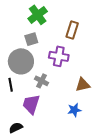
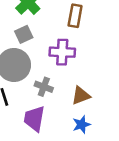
brown triangle: (83, 85) -> (81, 96), moved
blue star: (74, 110) -> (81, 125), moved

